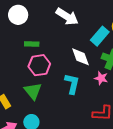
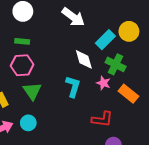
green rectangle: (32, 44) -> (22, 41), moved
pink hexagon: (39, 65) -> (22, 65), moved

